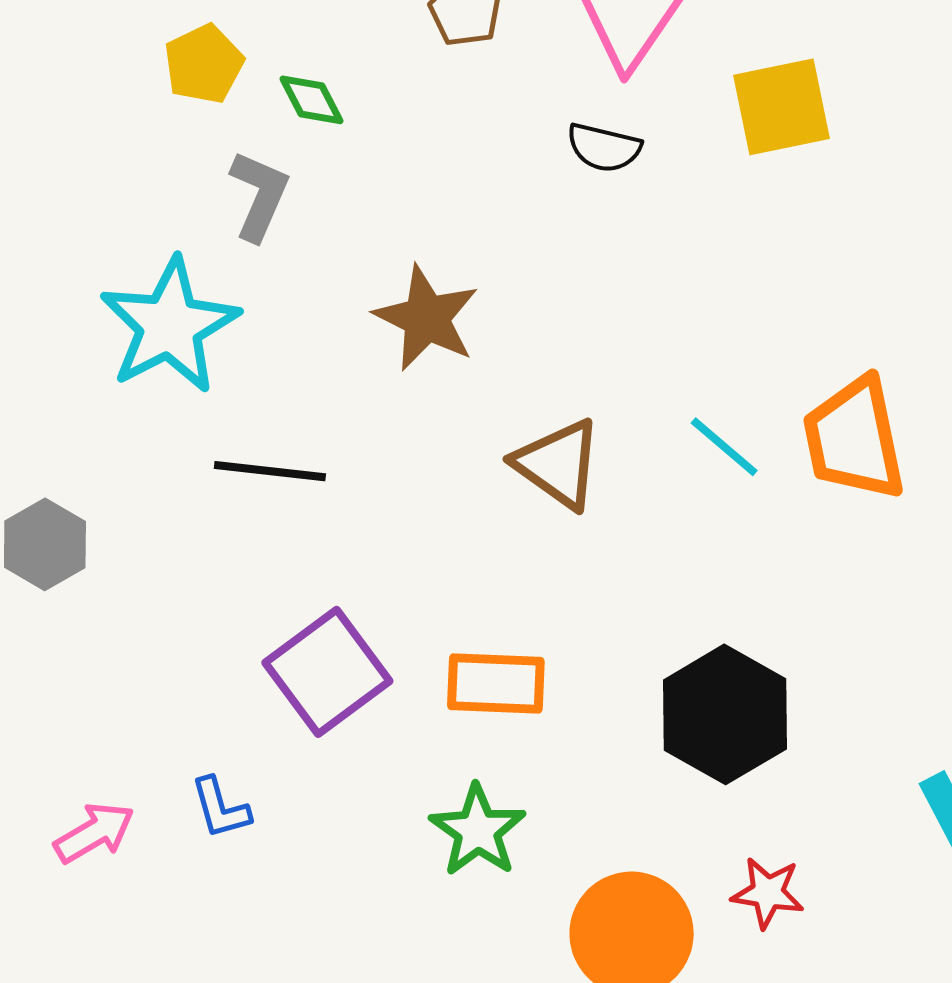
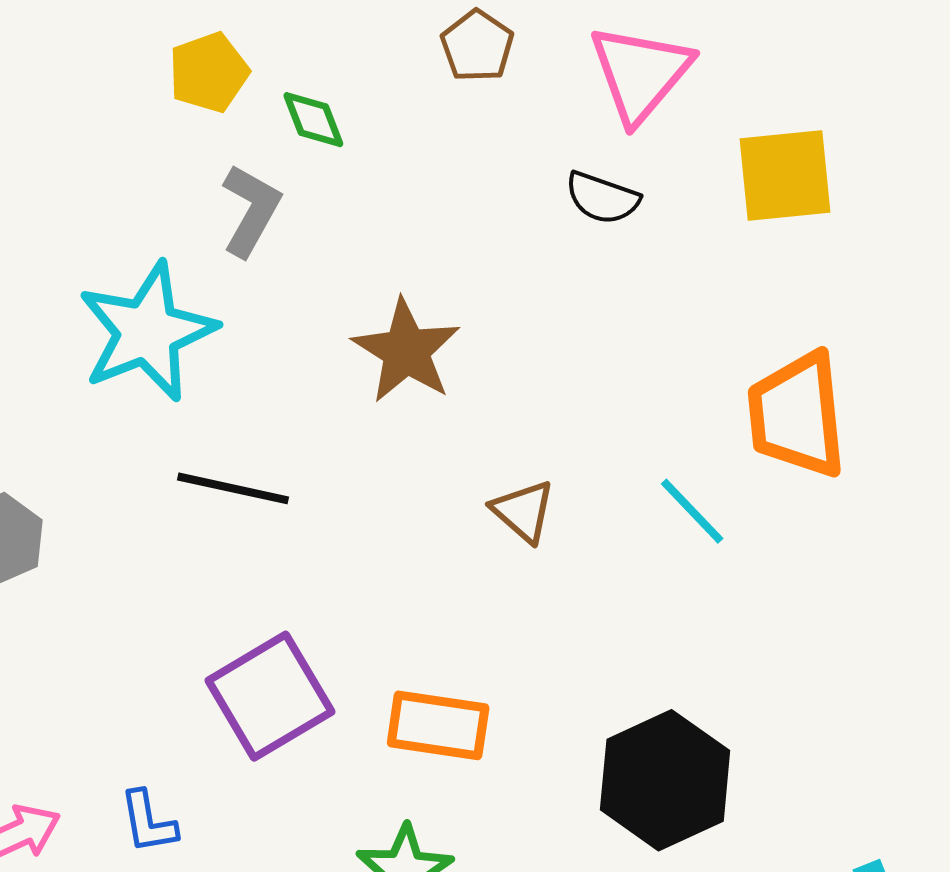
orange trapezoid: (854, 439) -> (797, 415), moved
brown triangle: (558, 464) -> (523, 511), size x0.7

